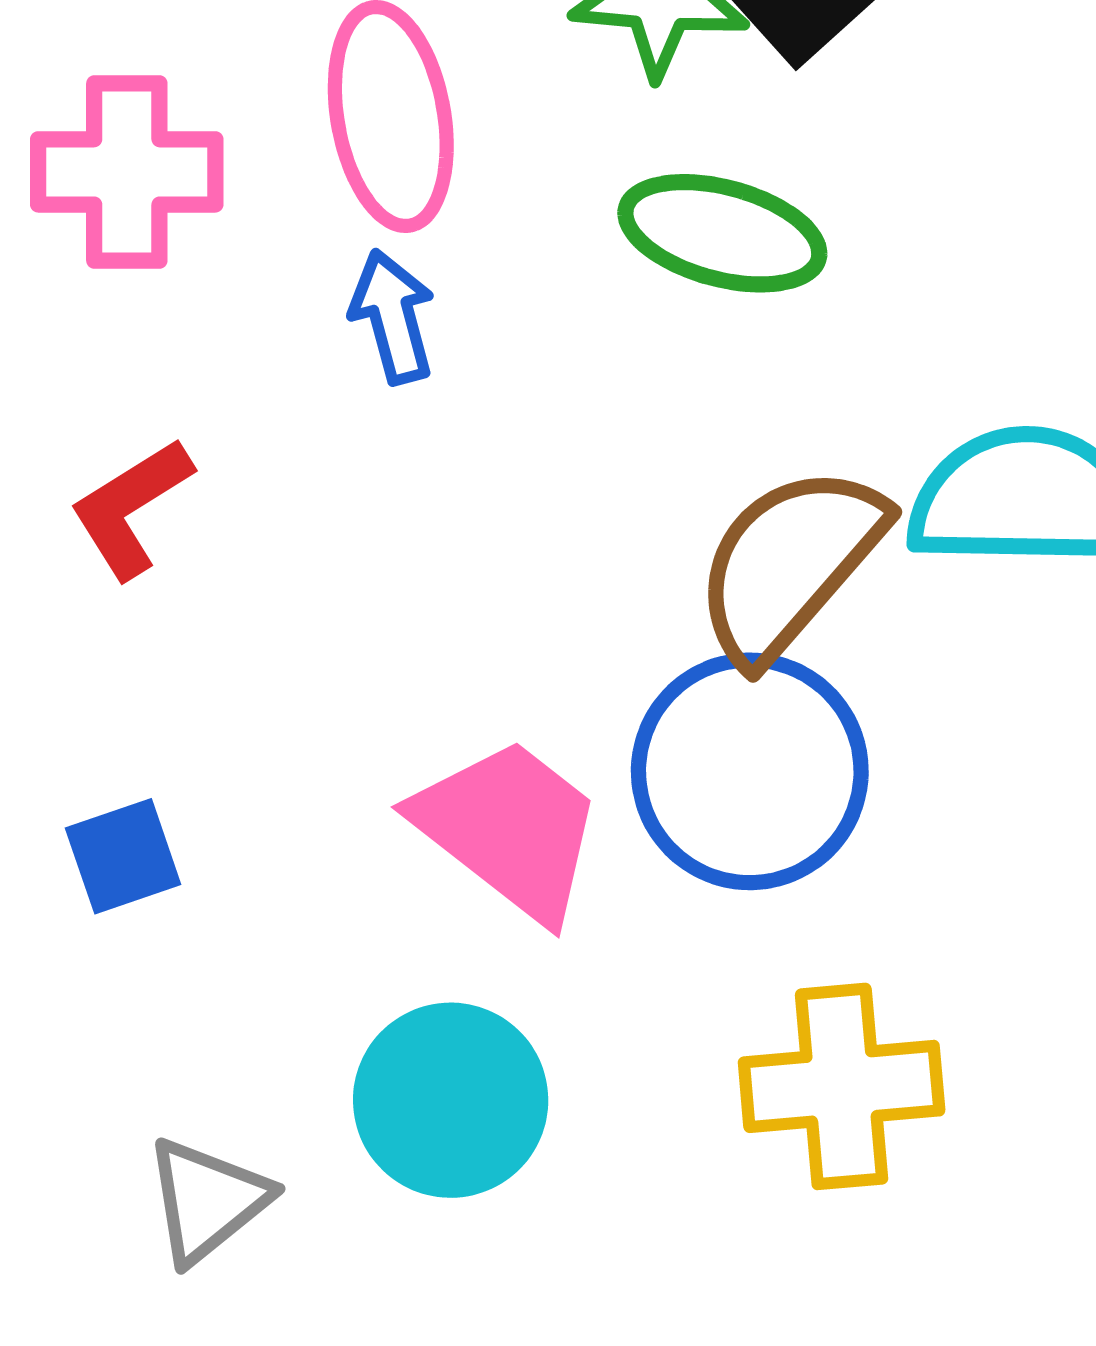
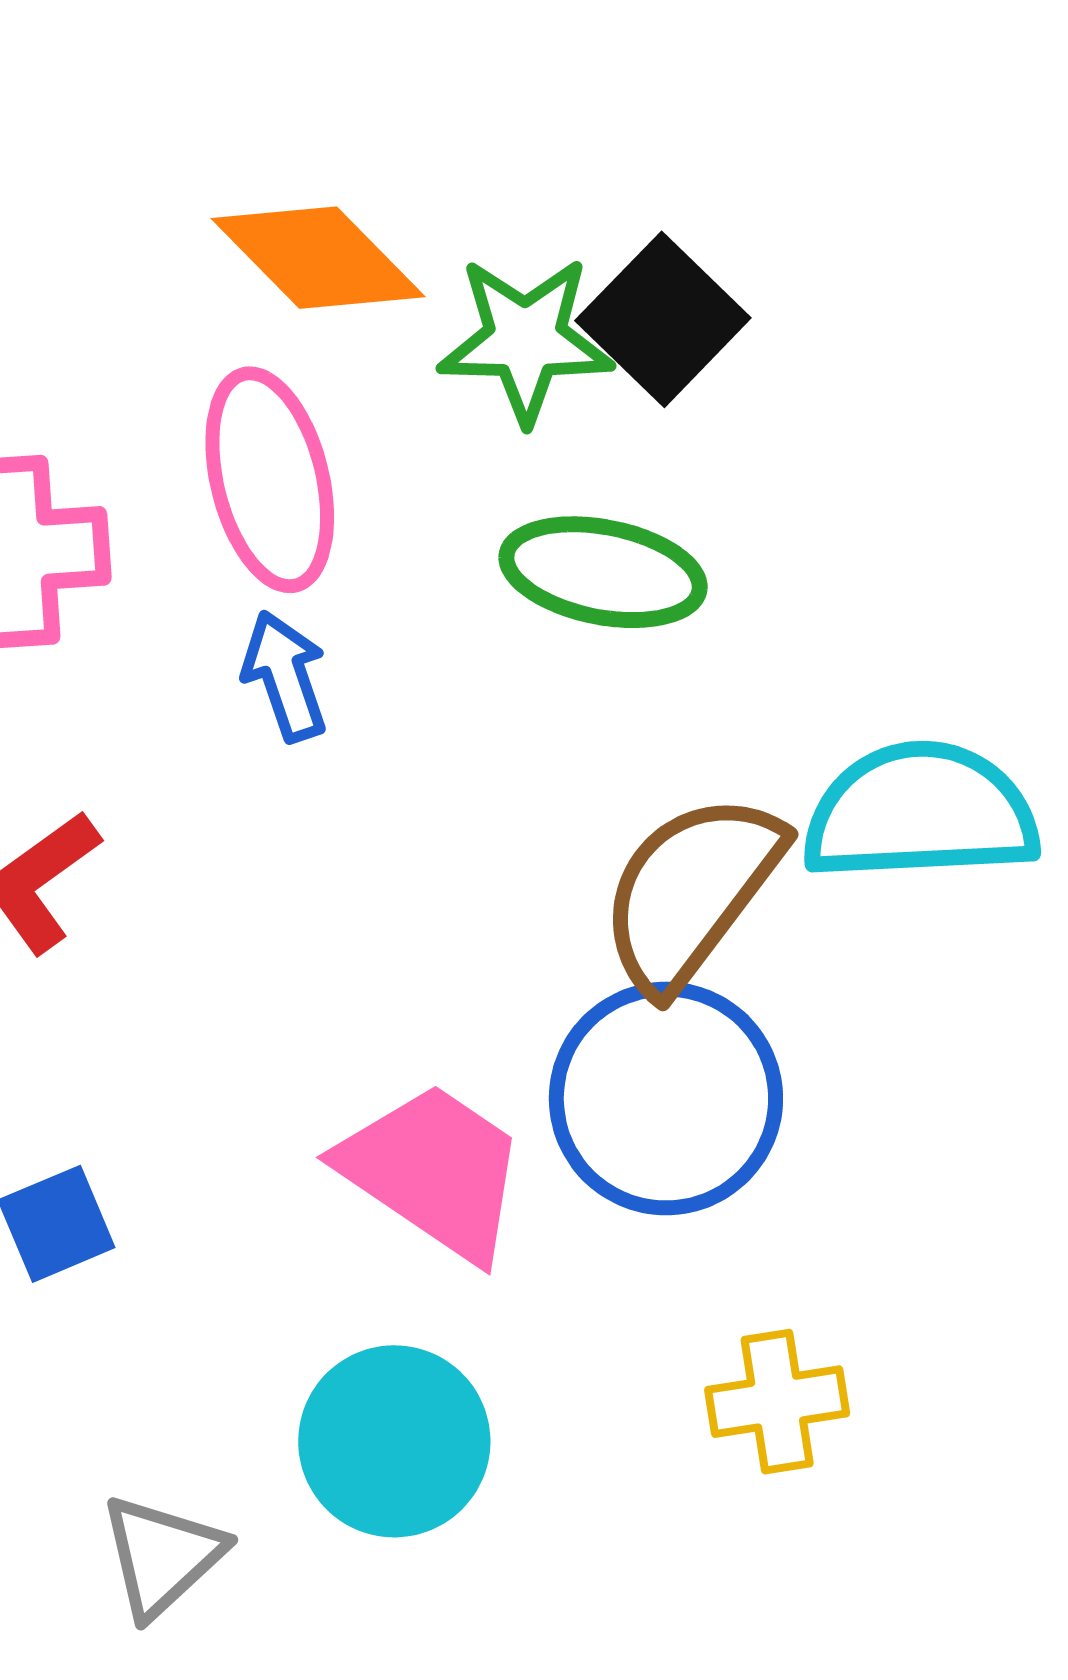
yellow cross: (842, 1086) -> (777, 1402), size x0.7

